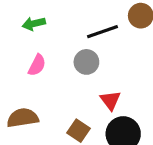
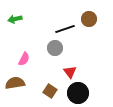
green arrow: (34, 24) -> (15, 19), moved
pink semicircle: (37, 65) -> (24, 59), moved

